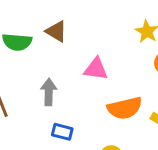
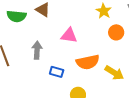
blue rectangle: (62, 132) -> (57, 72), moved

